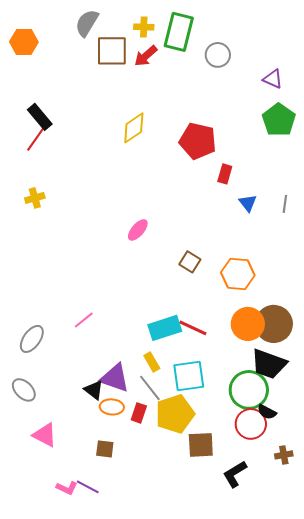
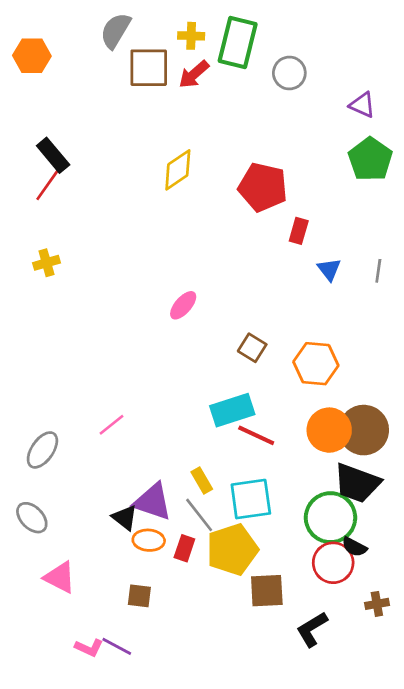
cyan rectangle: (165, 328) -> (232, 410), moved

